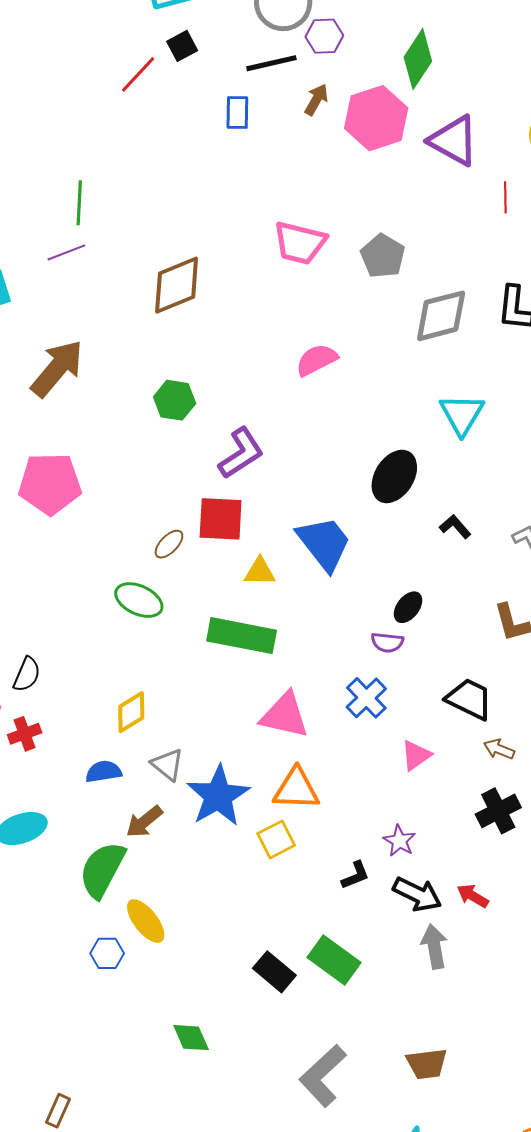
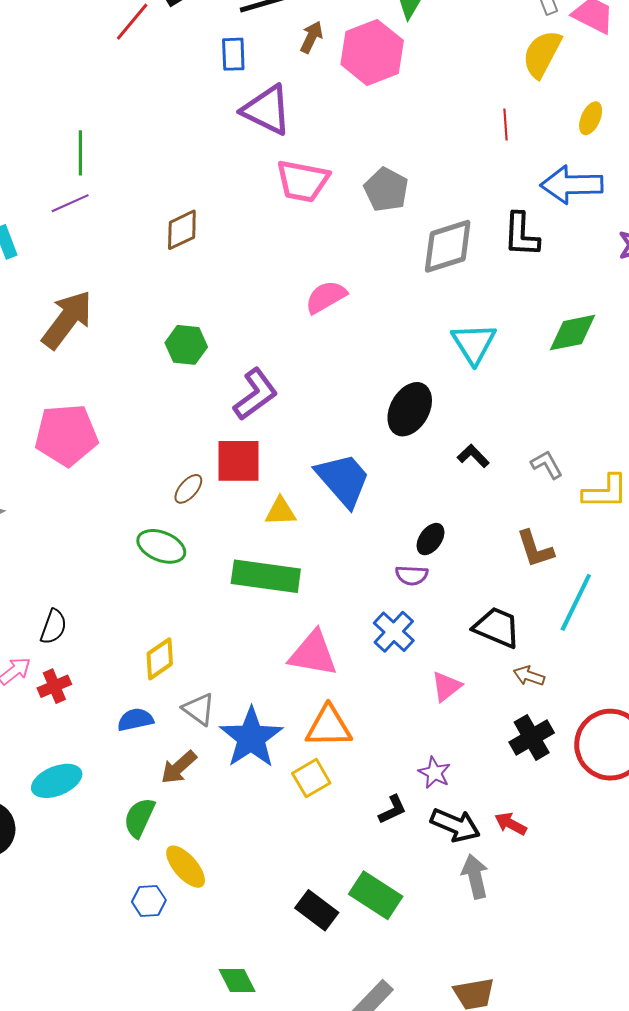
purple triangle: (454, 141) -> (267, 110), moved
brown diamond: (177, 285) -> (182, 230), size x0.7
green semicircle: (102, 870) -> (139, 818), size x0.7

